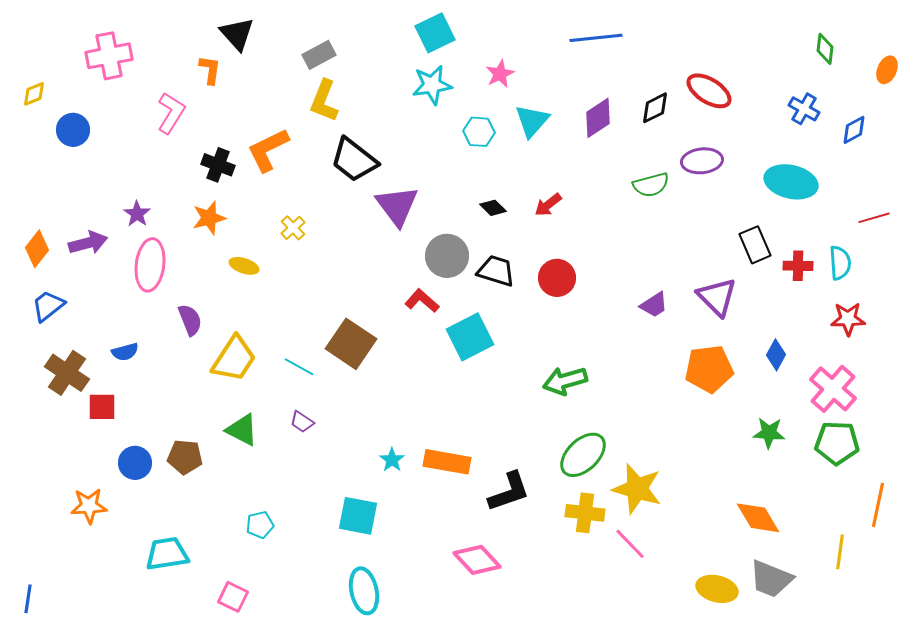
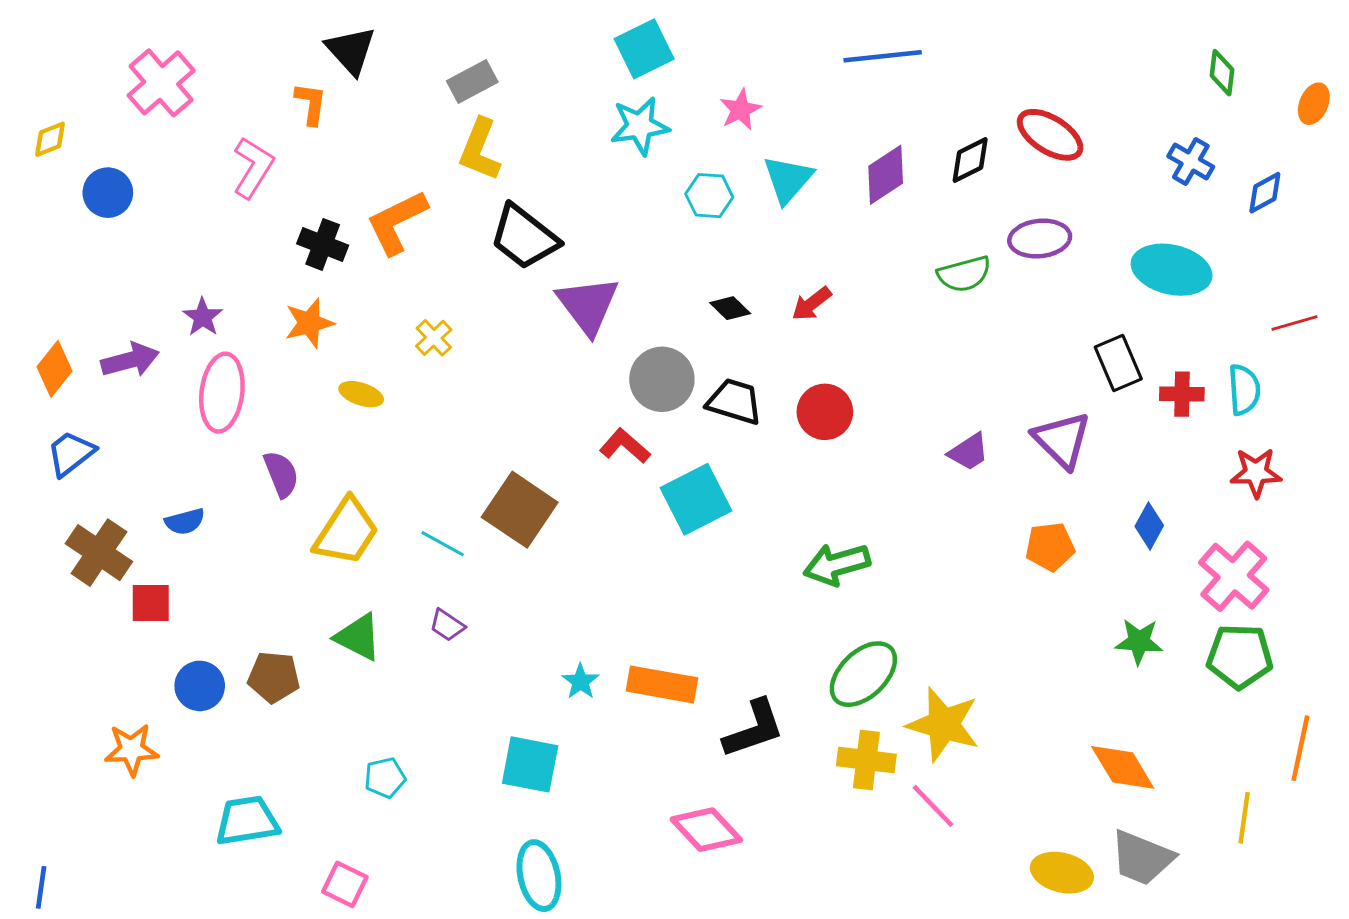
pink cross: (109, 56) -> (161, 83), turned -30
orange pentagon: (709, 369) -> (1050, 547), size x0.7

